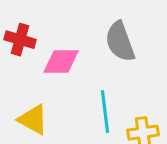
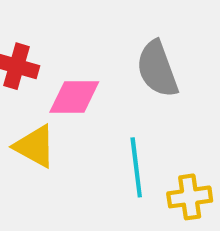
yellow triangle: (33, 120) -> (35, 146), moved

